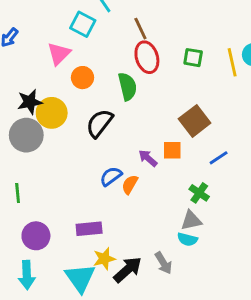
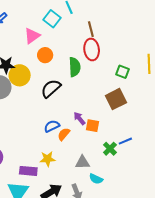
green square: (193, 58) -> (122, 72), moved
orange square: (172, 150) -> (92, 126), moved
blue line: (219, 158) -> (125, 141), moved
gray triangle: (191, 220) -> (82, 162), moved
purple rectangle: (89, 229) -> (28, 171), moved
yellow star: (104, 259) -> (48, 159), moved

